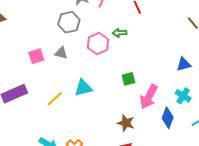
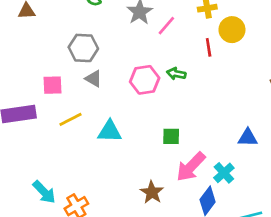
gray hexagon: (69, 22) -> (83, 48), moved
pink square: (36, 56) -> (53, 85), moved
cyan cross: (183, 96) -> (224, 173), moved
yellow line: (55, 99) -> (71, 119), moved

